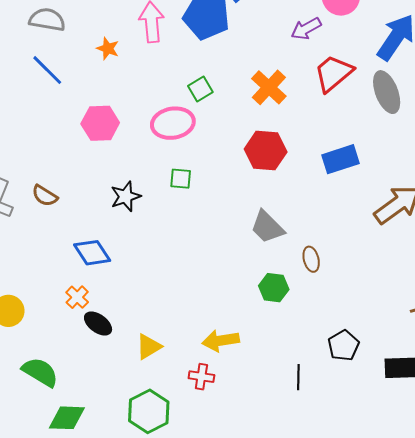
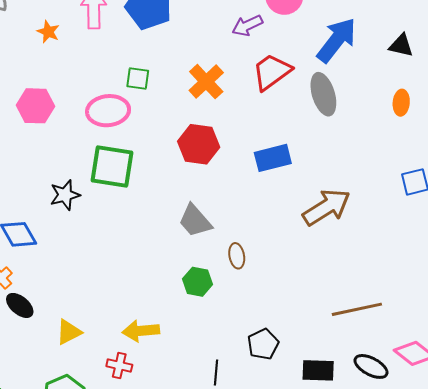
green square: (200, 89) -> (138, 78), turned 35
green square: (181, 179) -> (112, 166), size x2.0
black star: (126, 196) -> (65, 195), moved

